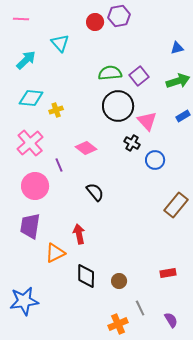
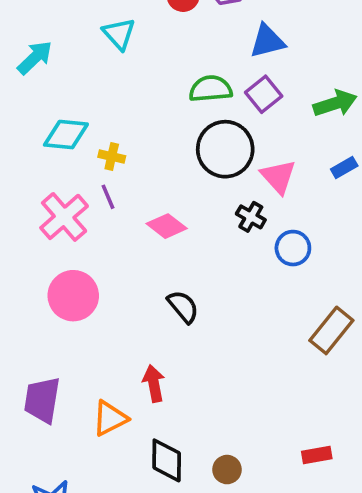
blue triangle: (177, 48) -> (267, 41), moved, size x1.5
cyan arrow: (26, 60) -> (35, 58), moved
yellow cross: (56, 110) -> (112, 156), turned 32
purple line: (59, 165) -> (108, 197), moved
purple trapezoid: (30, 226) -> (42, 400), moved

